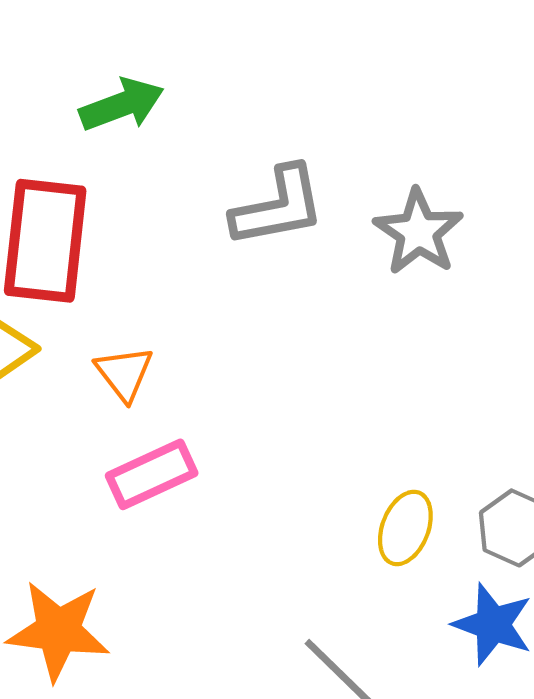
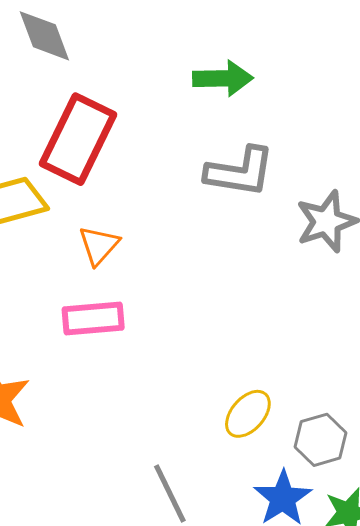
green arrow: (122, 105) -> (223, 78), moved

